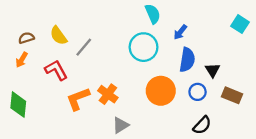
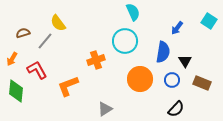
blue arrow: (180, 32) -> (177, 28), moved
yellow semicircle: (58, 36) -> (58, 23), moved
gray line: (84, 47) -> (45, 41), moved
orange arrow: (22, 60) -> (12, 59), moved
red L-shape: (56, 70) -> (37, 70), moved
orange cross: (108, 94) -> (96, 60), moved, turned 36

